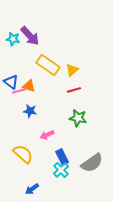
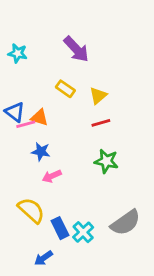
purple arrow: (30, 36) -> (76, 49), moved
yellow rectangle: (48, 65) -> (65, 89), size x0.6
pink arrow: (47, 135) -> (52, 176), moved
blue rectangle: (62, 157) -> (60, 228), moved

